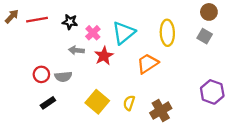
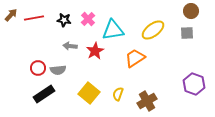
pink cross: (93, 33) -> (88, 19), moved
cyan triangle: (124, 33) -> (113, 30), turned 30
yellow ellipse: (167, 33) -> (153, 30), turned 55
gray square: (205, 36) -> (187, 33), turned -32
black rectangle: (48, 103) -> (44, 94), size x1.5

